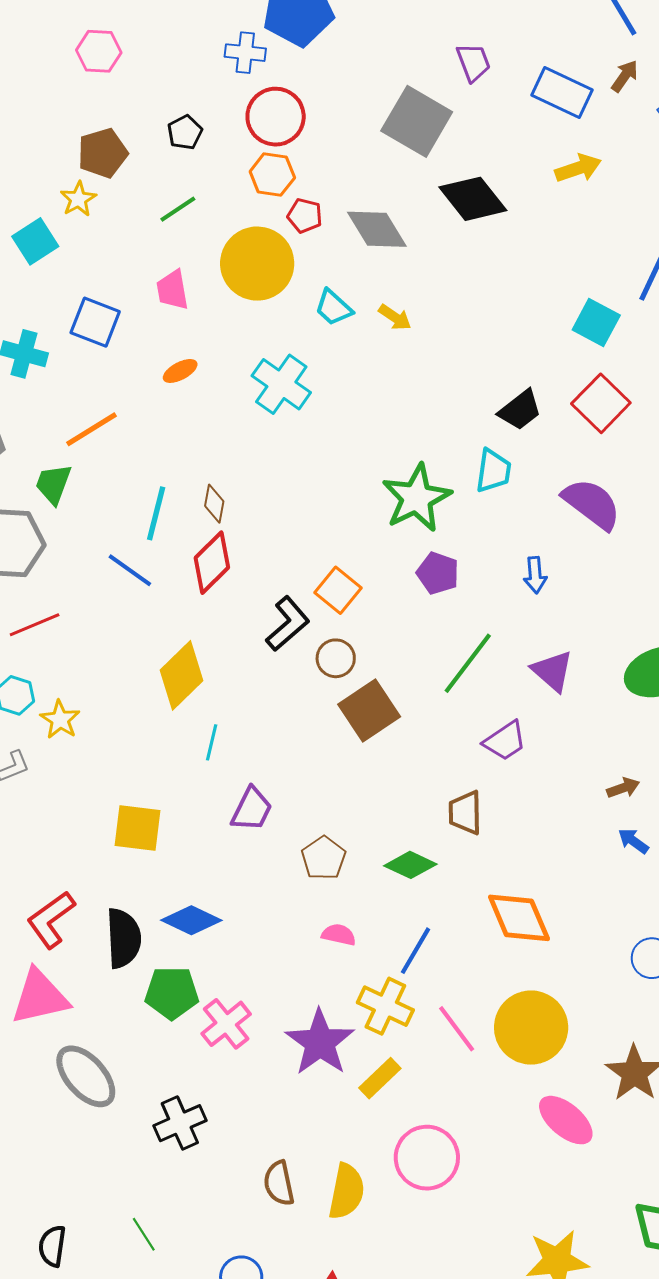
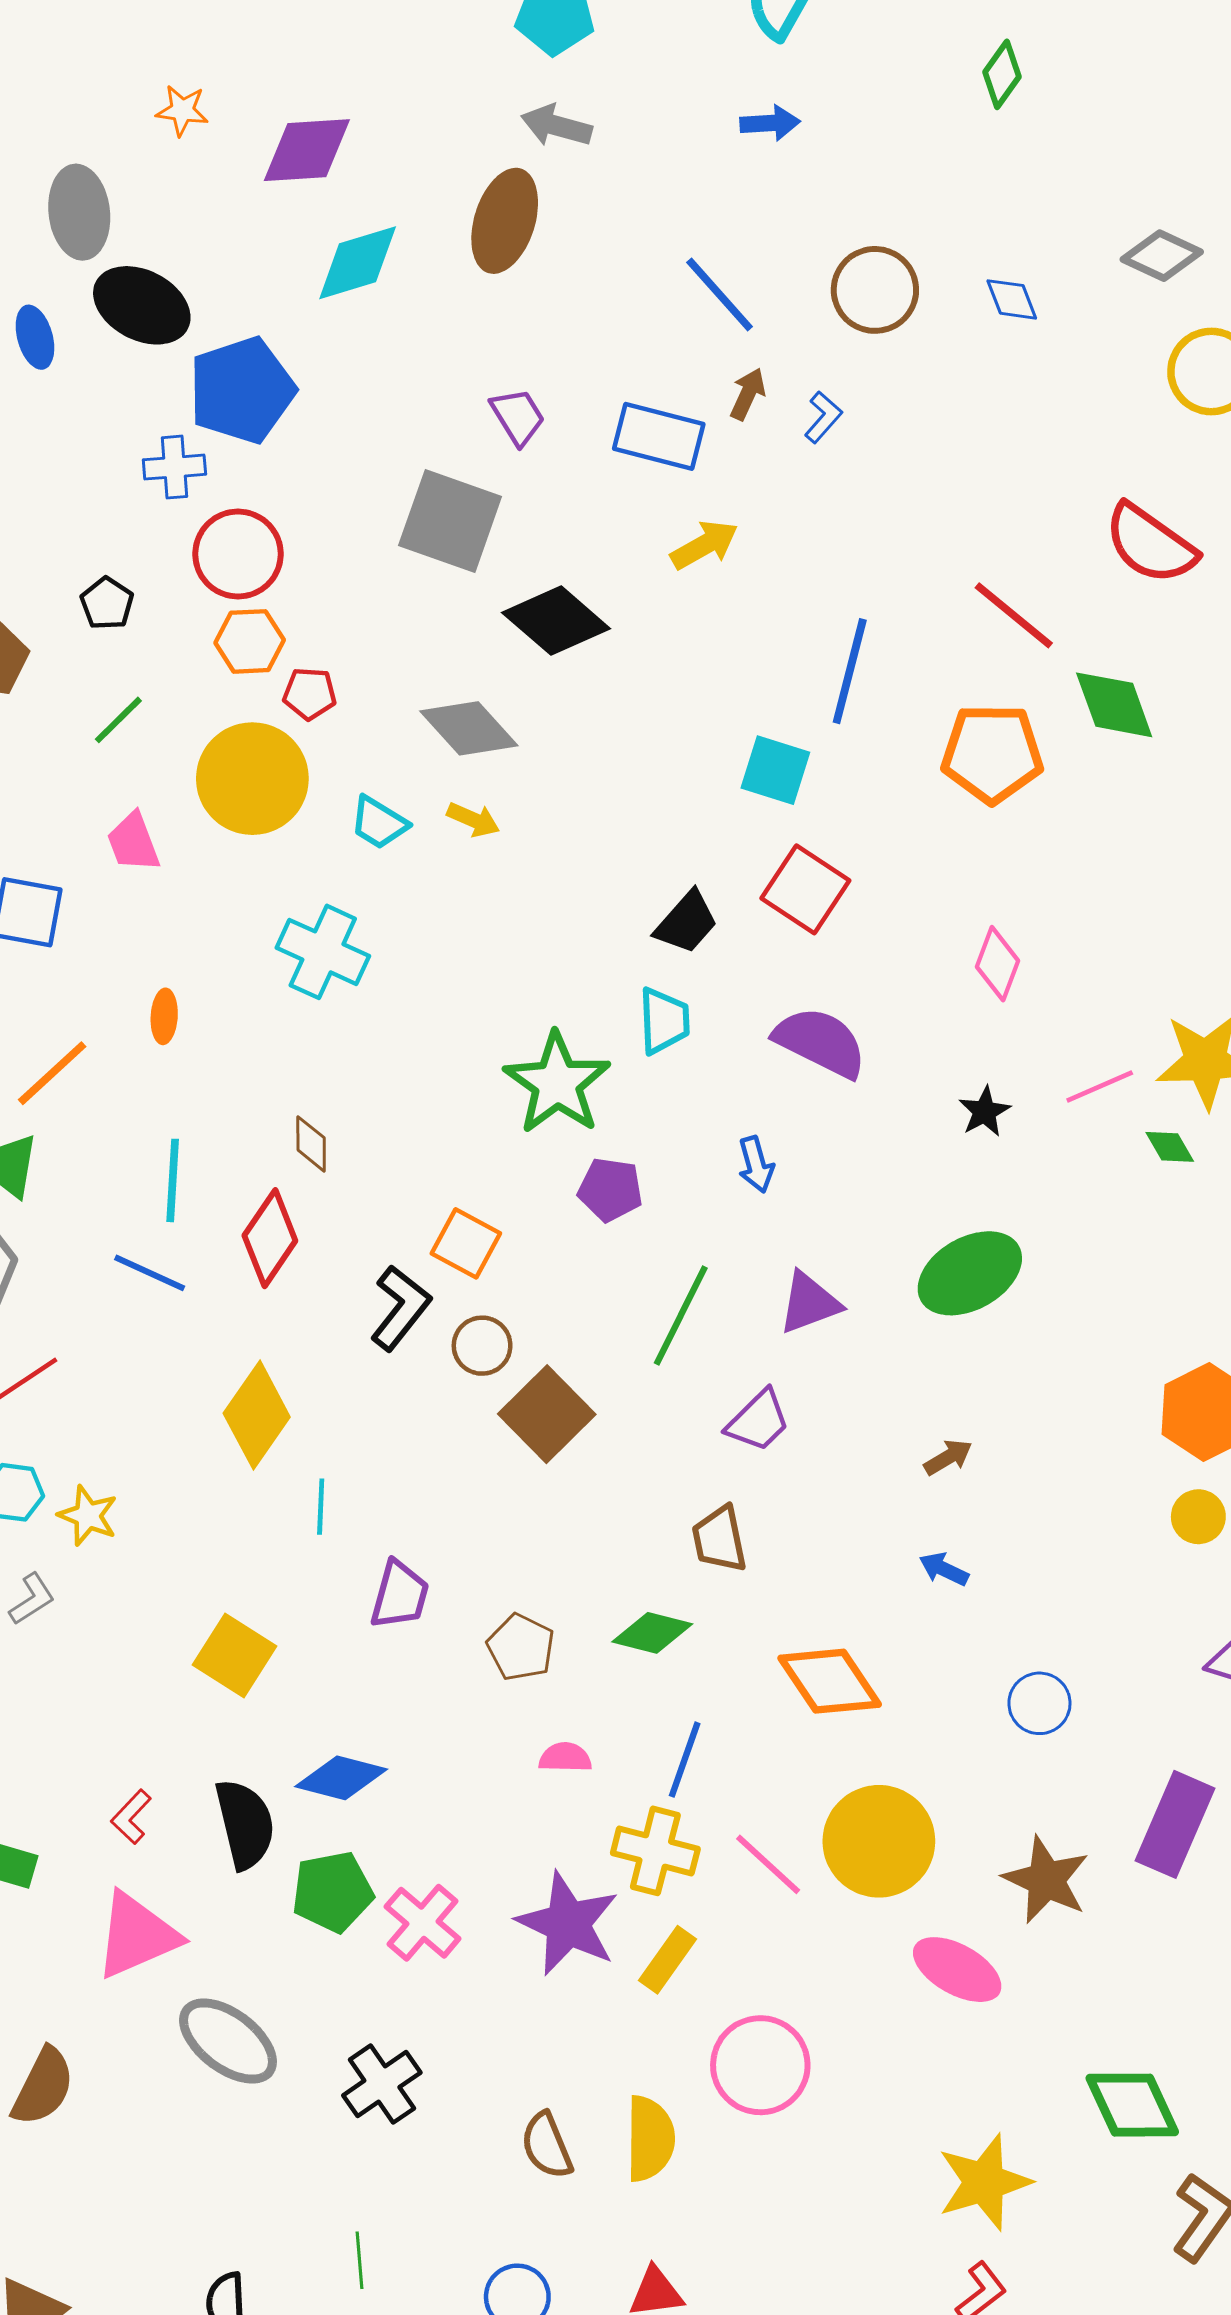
gray diamond: (377, 229) -> (469, 728), moved
orange ellipse: (180, 371) -> (164, 1016), moved, turned -48
brown diamond: (214, 504) -> (311, 1144), moved
purple triangle: (552, 671) -> (809, 1303), turned -51
yellow square: (138, 828) -> (234, 1656), turned 36
blue arrow: (633, 841) -> (944, 1569), moved
red L-shape: (51, 920) -> (131, 1817), size x0.6
green line: (144, 1234) -> (359, 2260), turned 39

